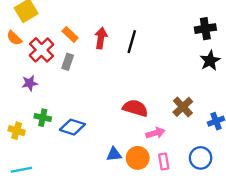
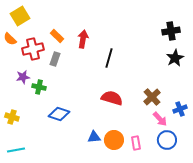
black line: (132, 42) -> (109, 58), moved
red cross: (42, 50) -> (33, 49), turned 30
green cross: (43, 118) -> (39, 87), moved
pink arrow: (155, 133) -> (160, 119), moved, turned 63

